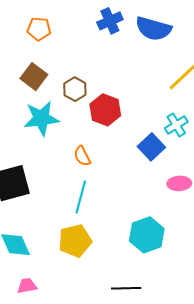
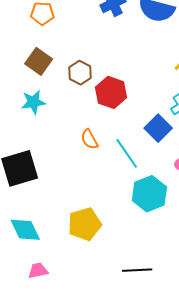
cyan star: (41, 118) -> (33, 102), moved, size x0.7
cyan line: (81, 197) -> (127, 153), moved, turned -48
cyan hexagon: (147, 235) -> (149, 194), moved

